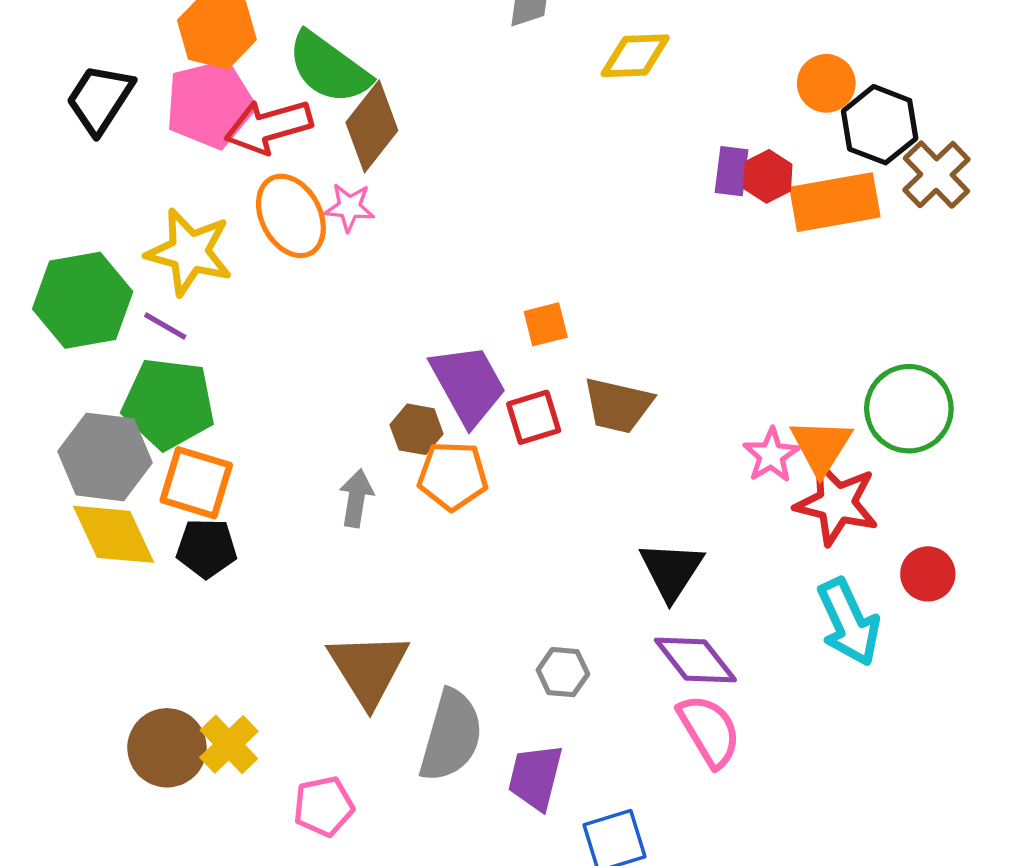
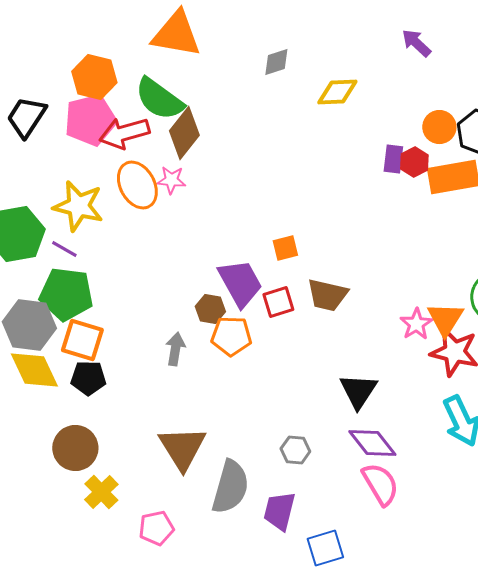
orange circle: (826, 83) -> (439, 127), moved
brown circle: (167, 748) -> (75, 448), moved

